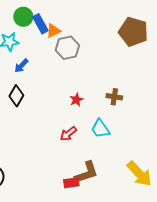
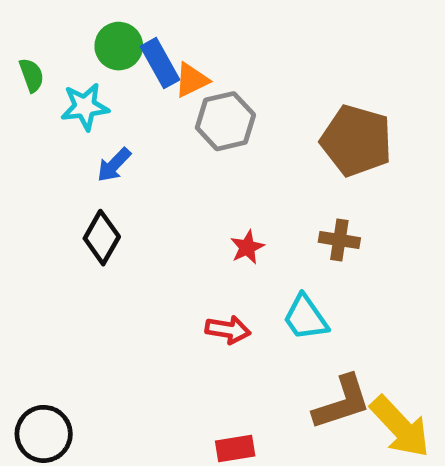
brown pentagon: (133, 32) -> (356, 141), moved
red arrow: (68, 134) -> (228, 330), turned -132
brown L-shape: (86, 173) -> (342, 402), moved

